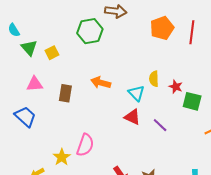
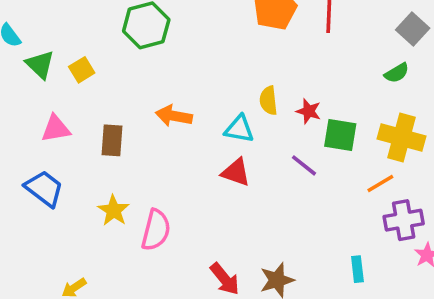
cyan triangle: (136, 93) -> (239, 129), turned -30
purple line: (160, 125) -> (304, 165), moved
yellow star: (62, 157) -> (114, 210), moved

